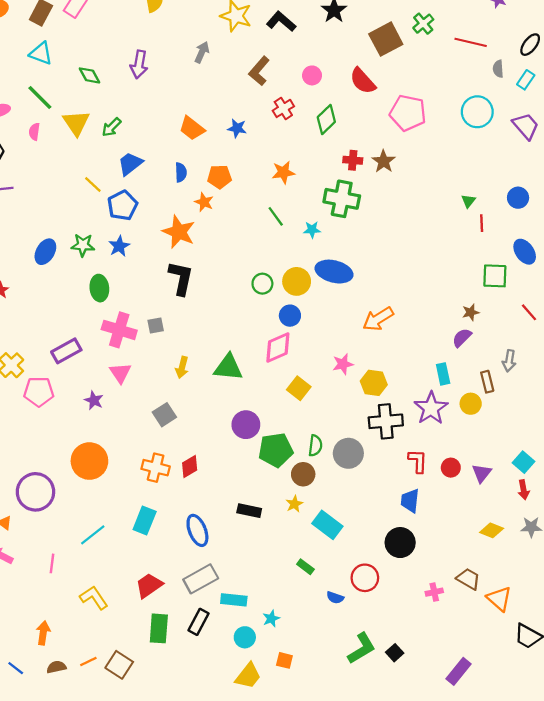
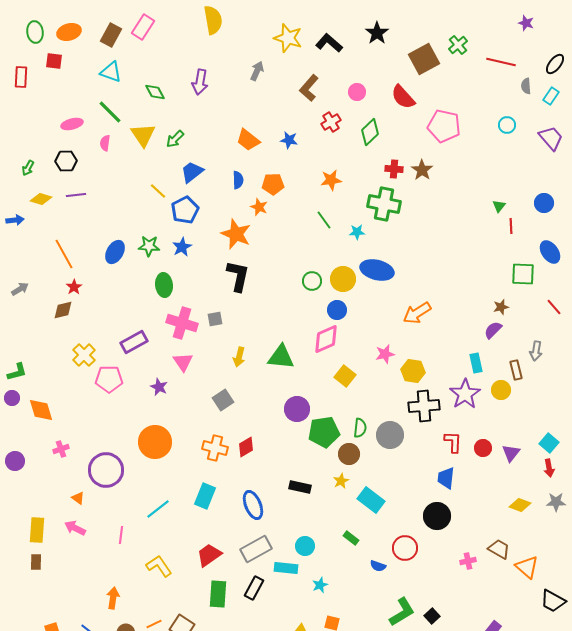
cyan circle: (477, 112) -> (507, 125), size x0.6
cyan circle: (245, 637) -> (305, 546), moved

